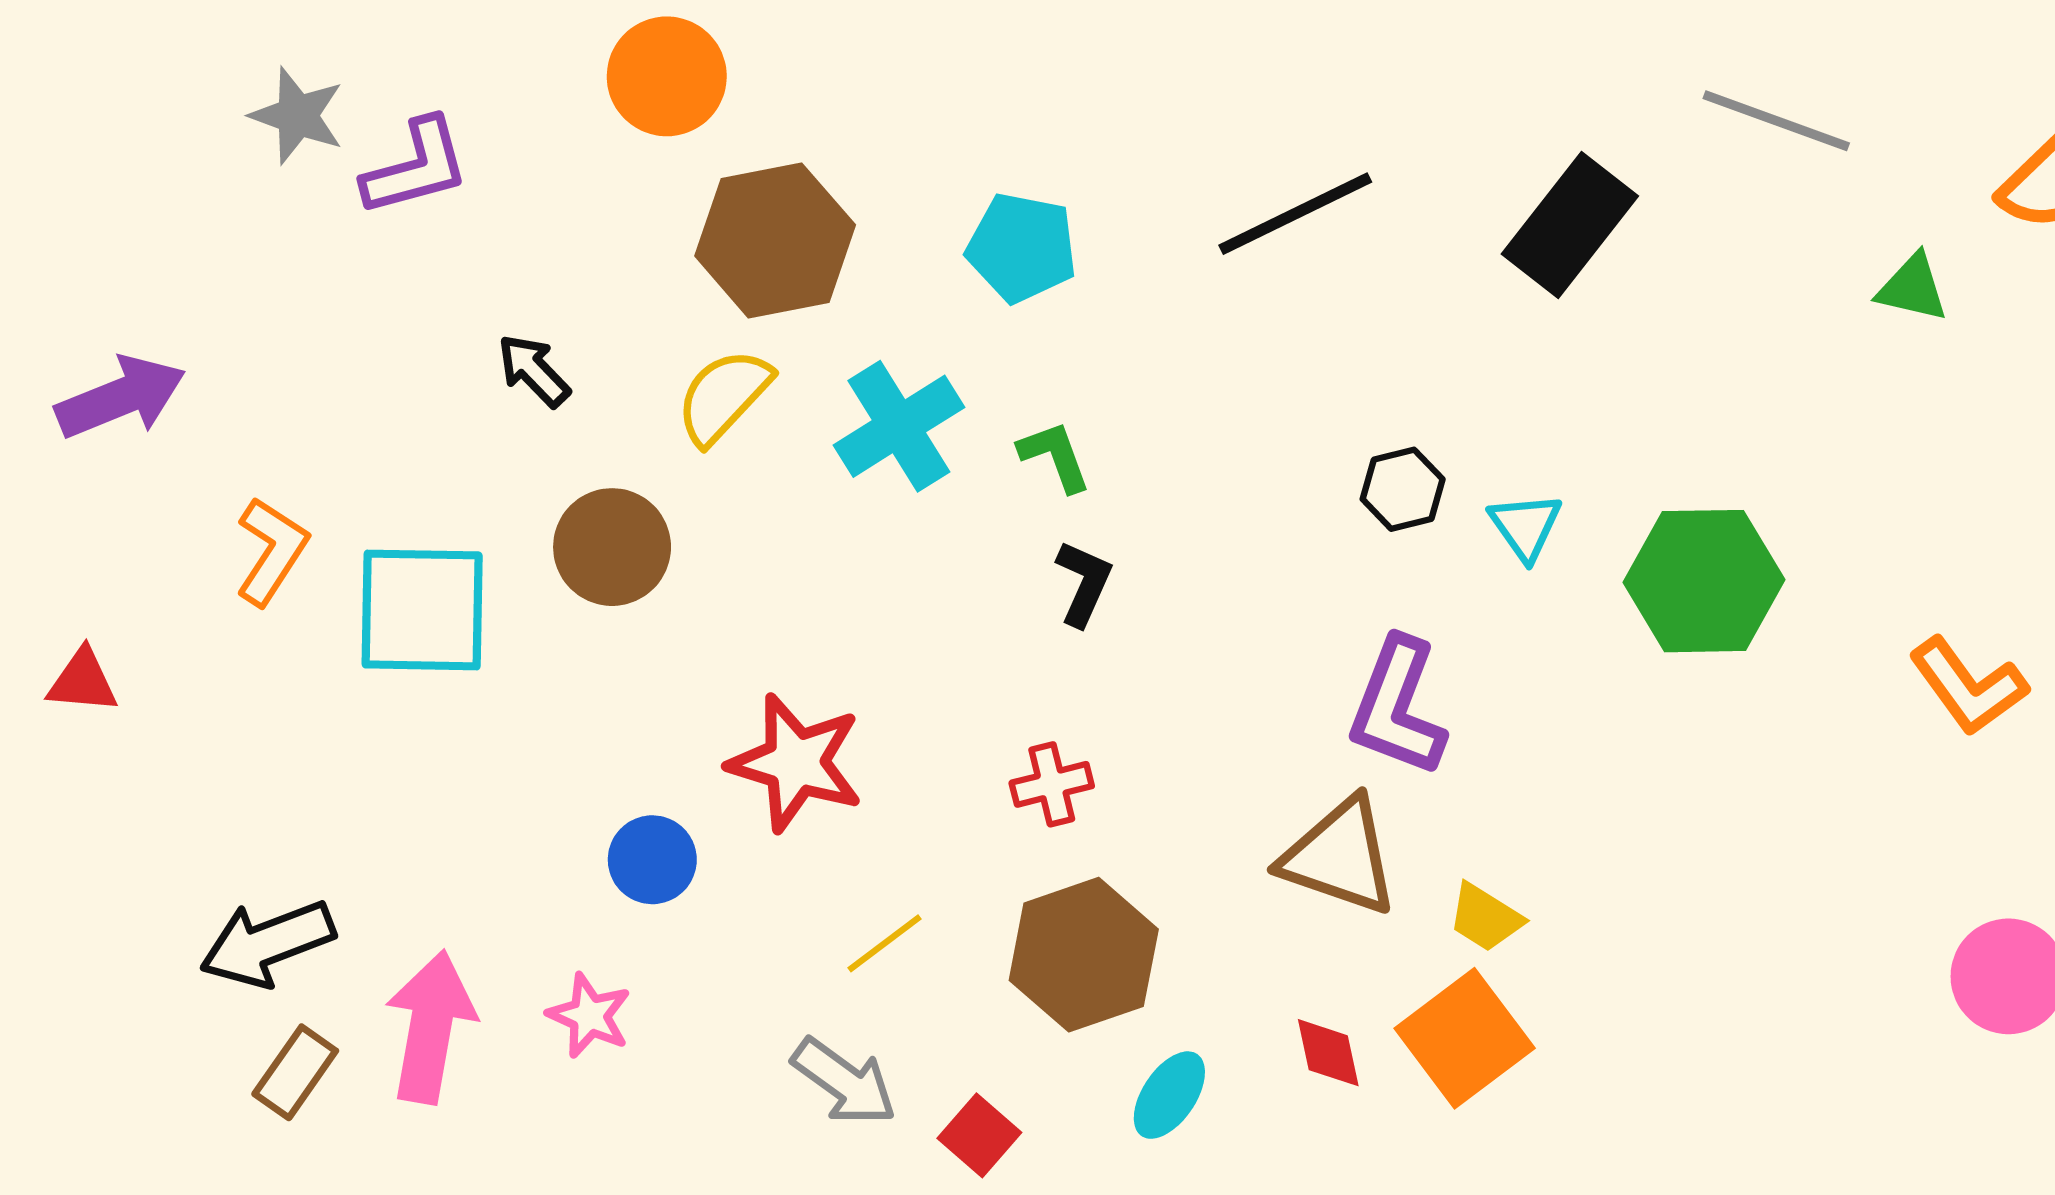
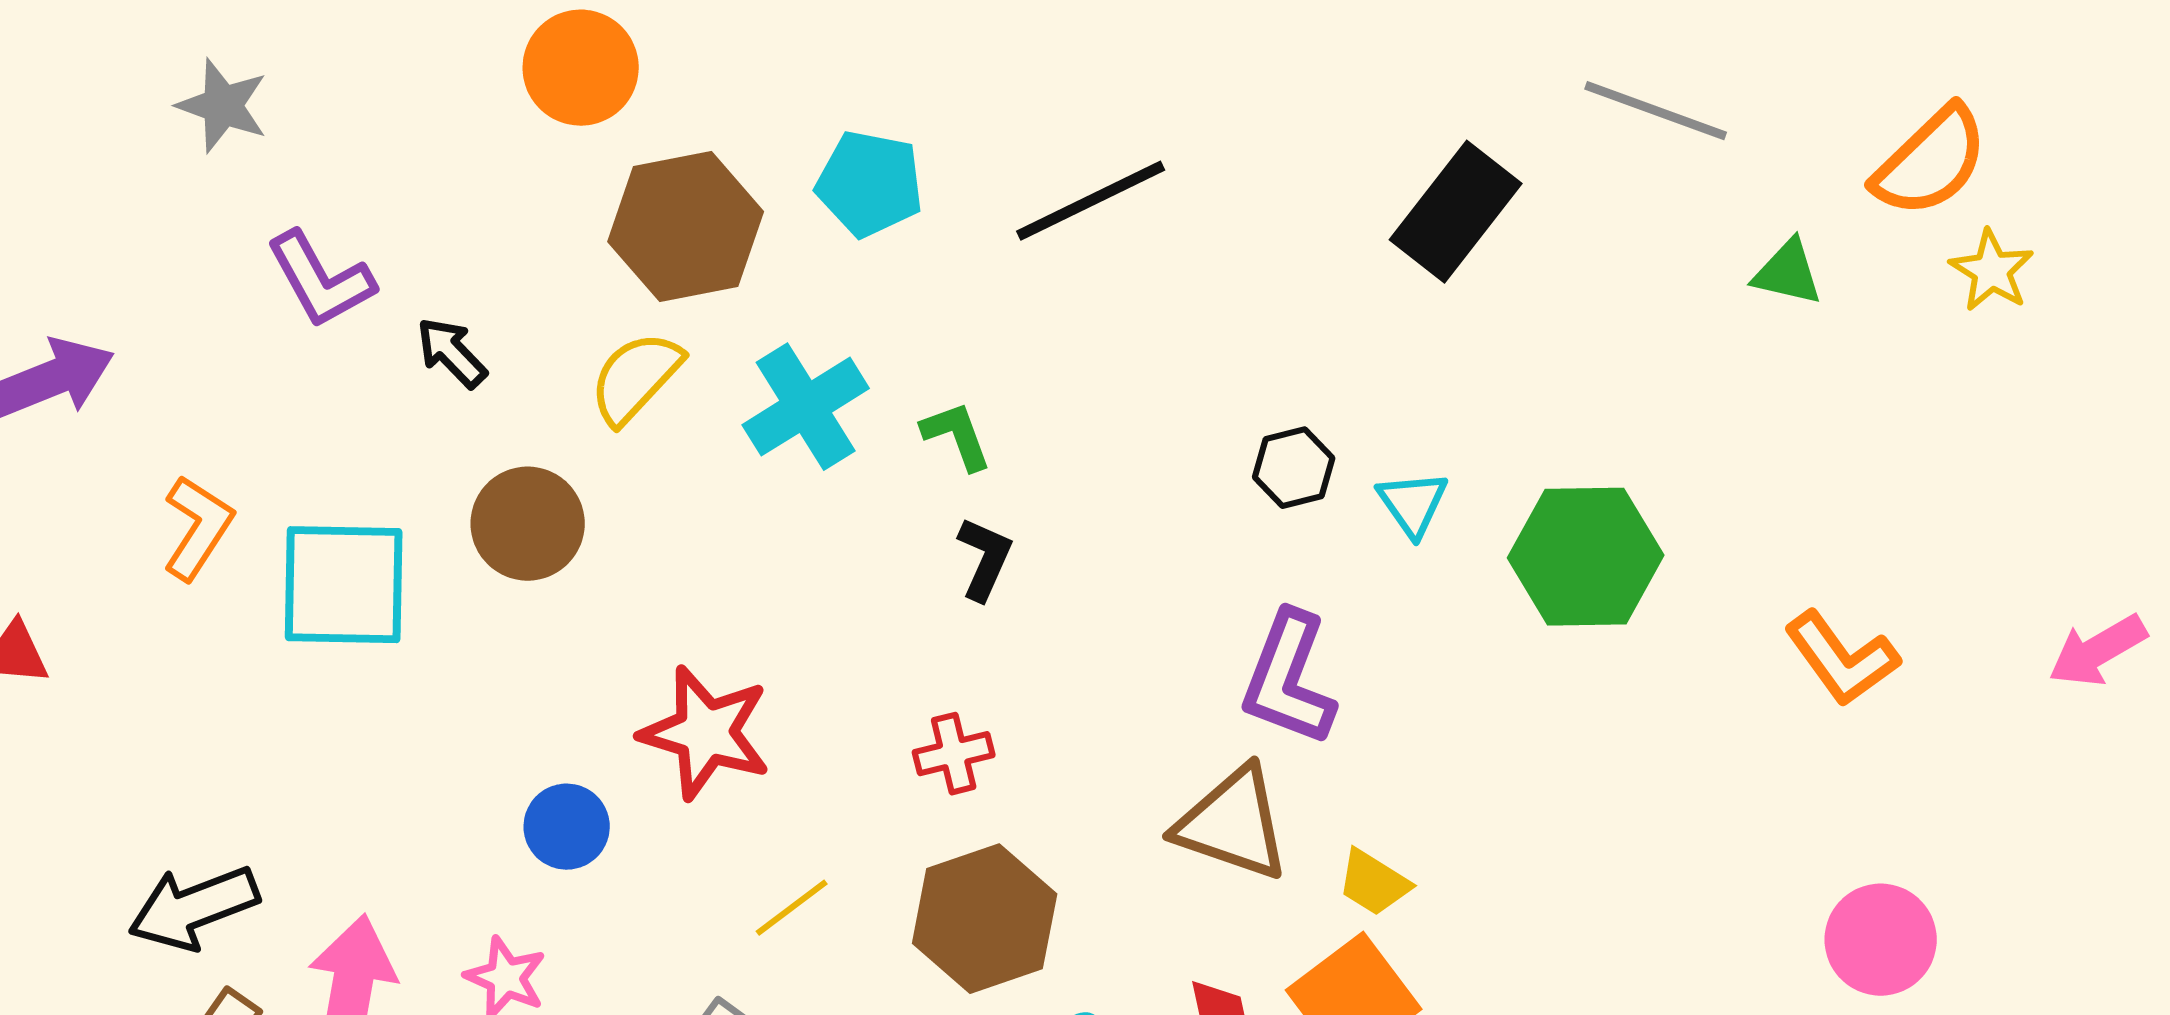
purple L-shape: (416, 167) -> (321, 280), moved, turned 76
black line: (1295, 214) -> (1091, 201), moved
cyan pentagon: (1022, 248) -> (870, 184), moved

